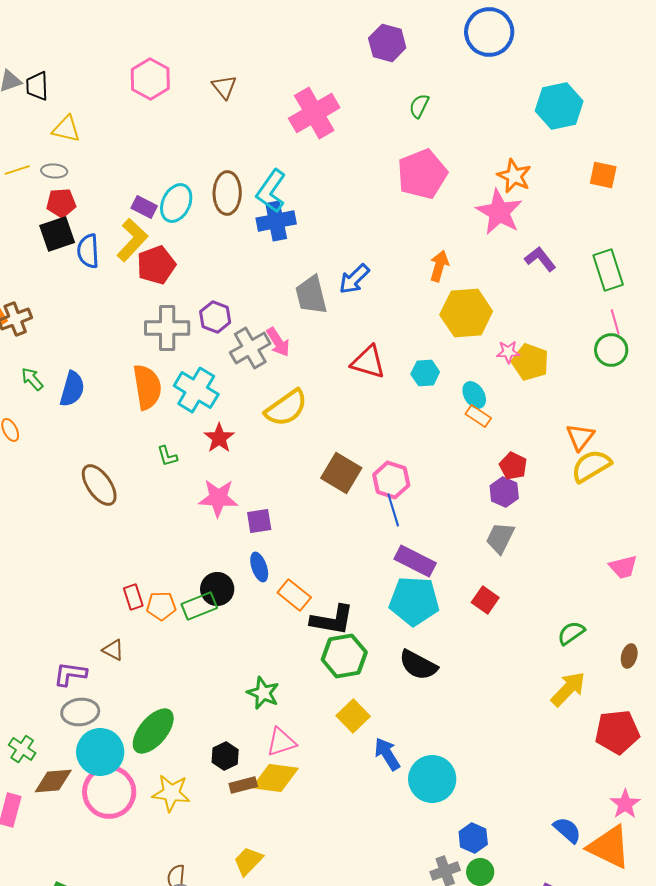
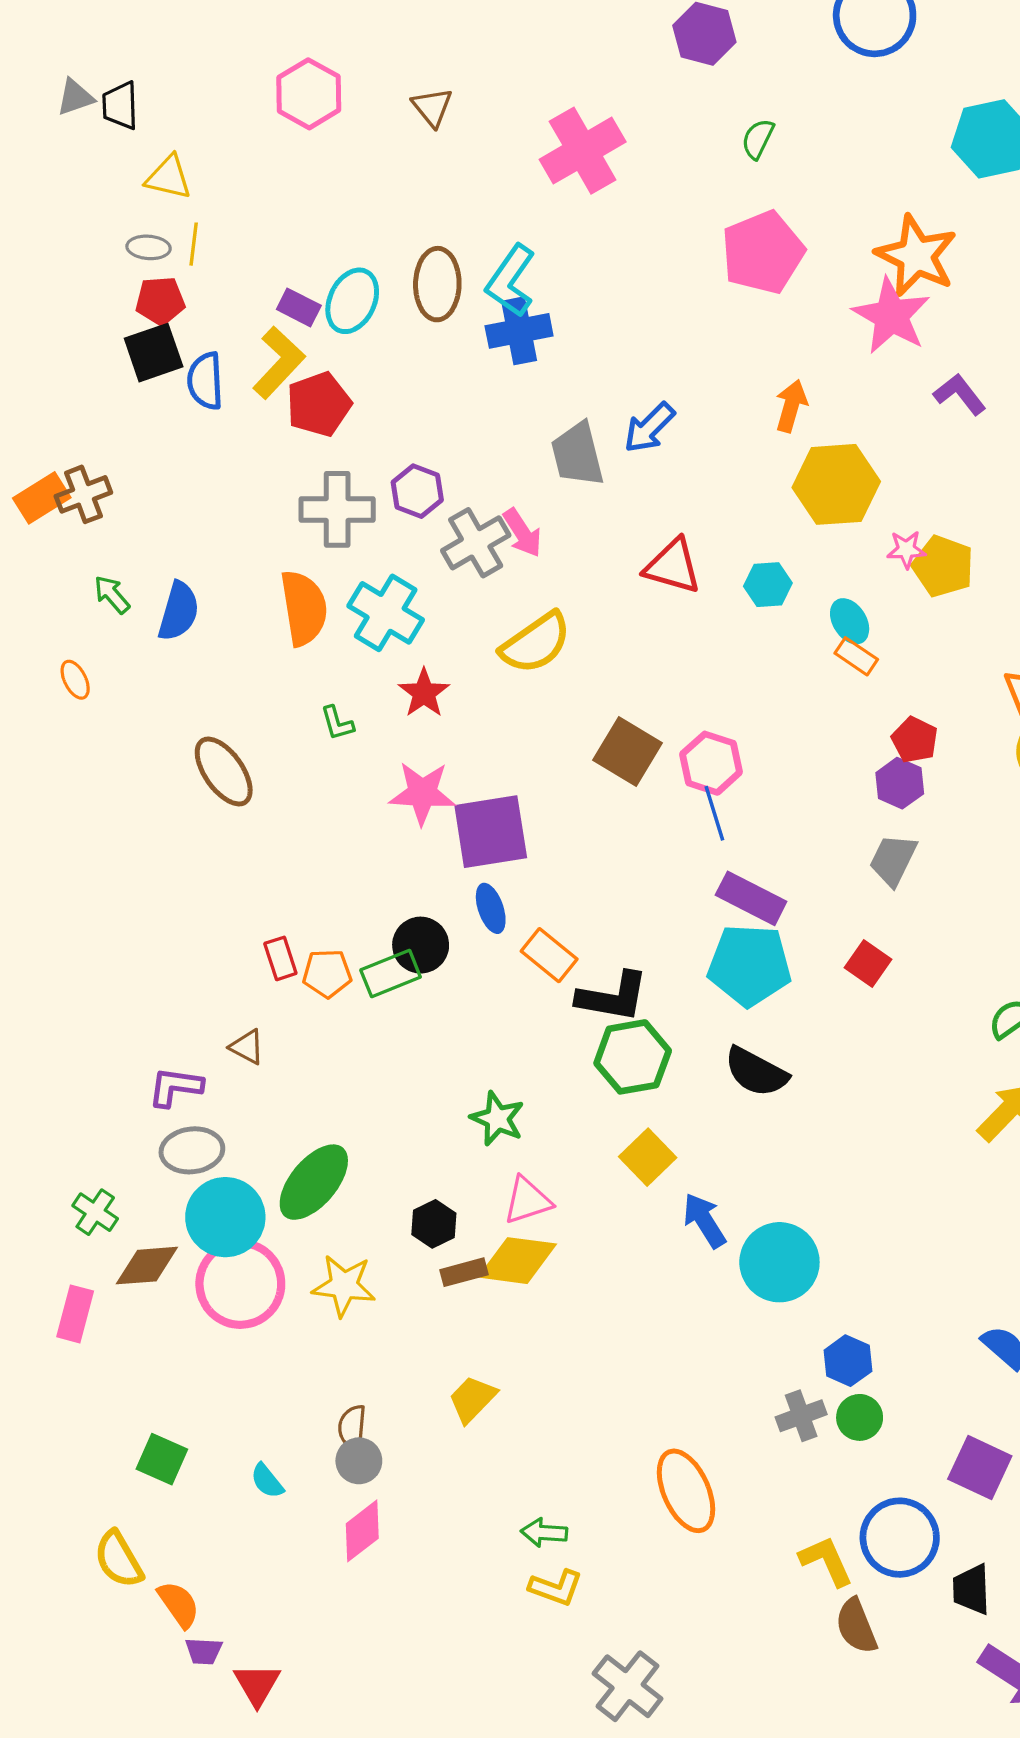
yellow line: (17, 170) -> (194, 244), moved, turned -65
orange star: (514, 176) -> (916, 256), size x1.4
purple square: (259, 521) -> (491, 832), size x1.8

